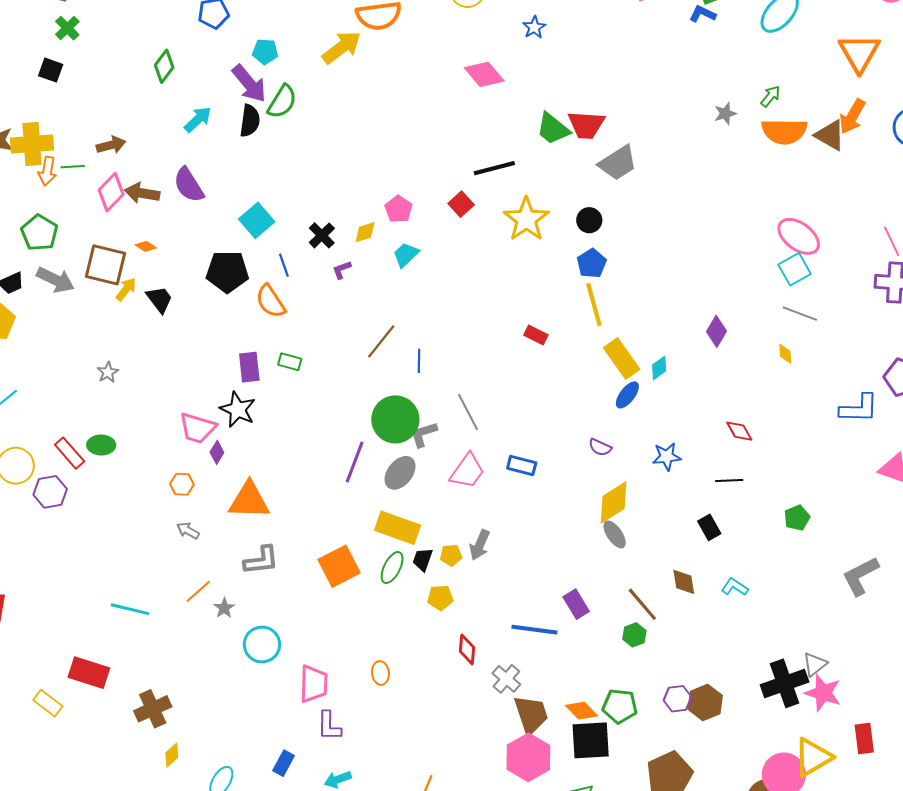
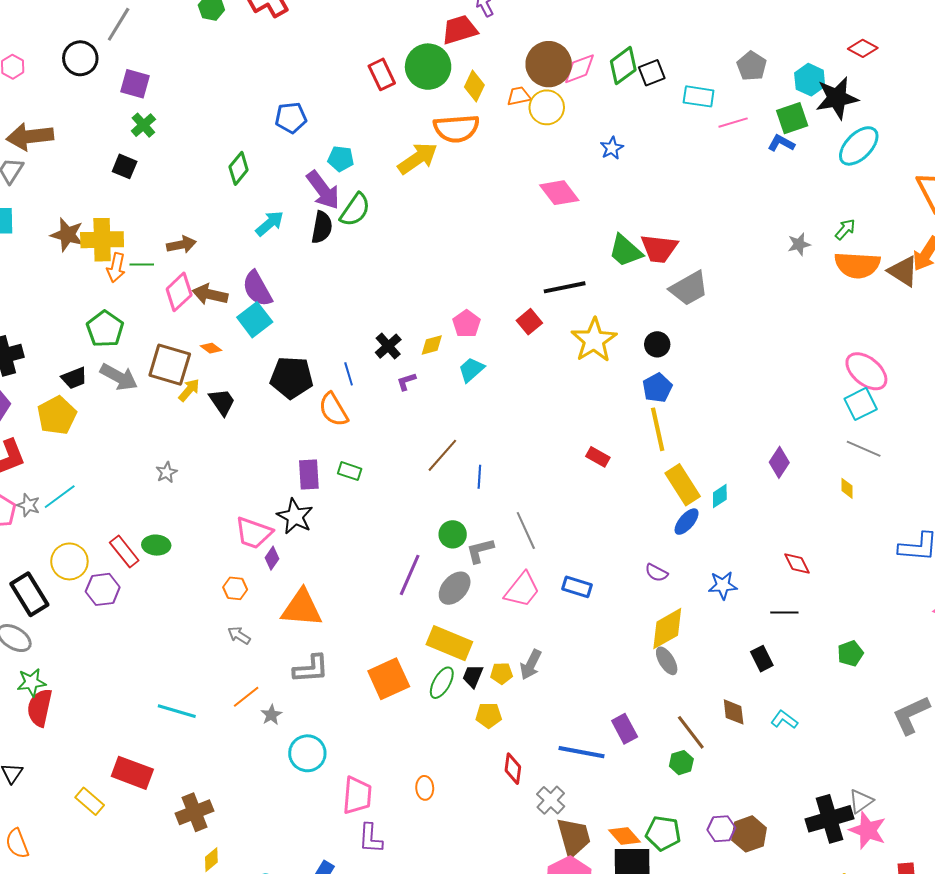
cyan square: (257, 220) -> (255, 320), moved
green circle: (395, 419) -> (453, 534), size x0.6

